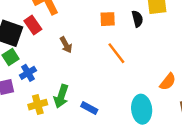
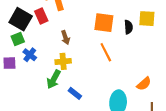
orange square: (108, 19) -> (104, 23), size x1.5
blue cross: (28, 73) -> (30, 55), turned -32
yellow cross: (38, 105) -> (63, 61), moved

